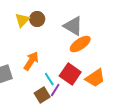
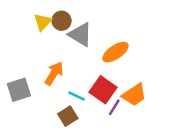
gray triangle: (73, 26) -> (80, 35), moved
cyan line: (49, 79) -> (77, 96), turned -32
purple line: (55, 90) -> (114, 107), moved

